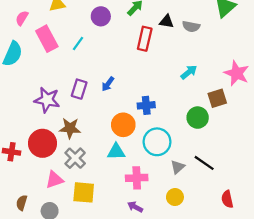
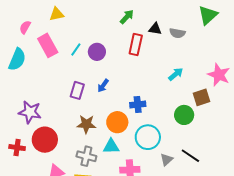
purple circle: (101, 16) -> (97, 52), moved
purple star: (47, 100) -> (30, 112), moved
brown star: (70, 128) -> (86, 124), moved
gray cross: (75, 158) -> (86, 156), moved, turned -30

